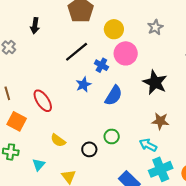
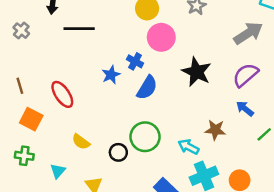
black line: (77, 52) -> (79, 29), moved, turned 40
blue cross: (101, 65) -> (135, 61), moved
brown star: (160, 121) -> (215, 130), moved
green circle: (112, 136) -> (145, 137), size x1.6

